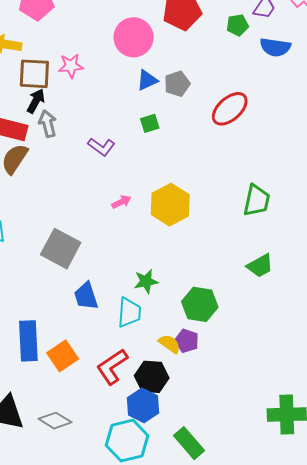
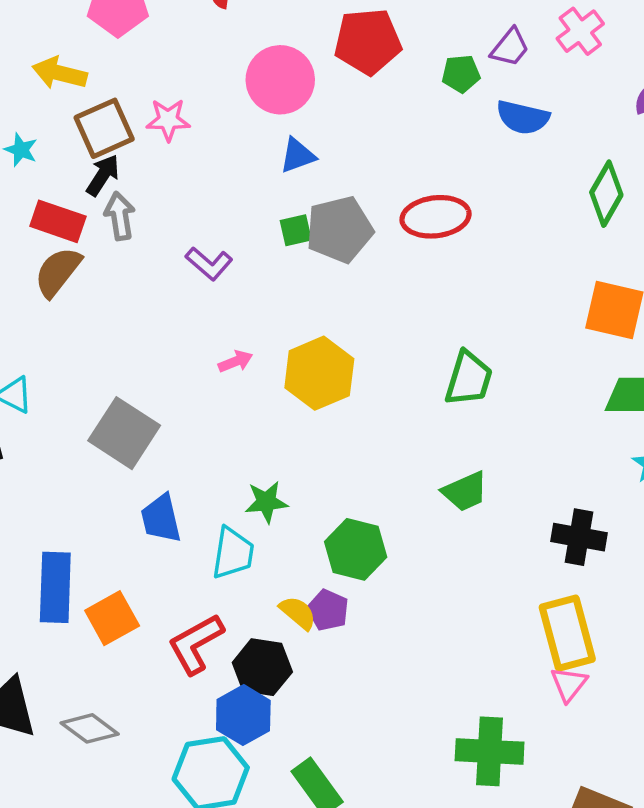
brown square: (34, 74) -> (104, 128), turned -32
gray pentagon: (177, 84) -> (339, 229), moved, size x1.5
red ellipse: (230, 109) -> (436, 217), turned 30

